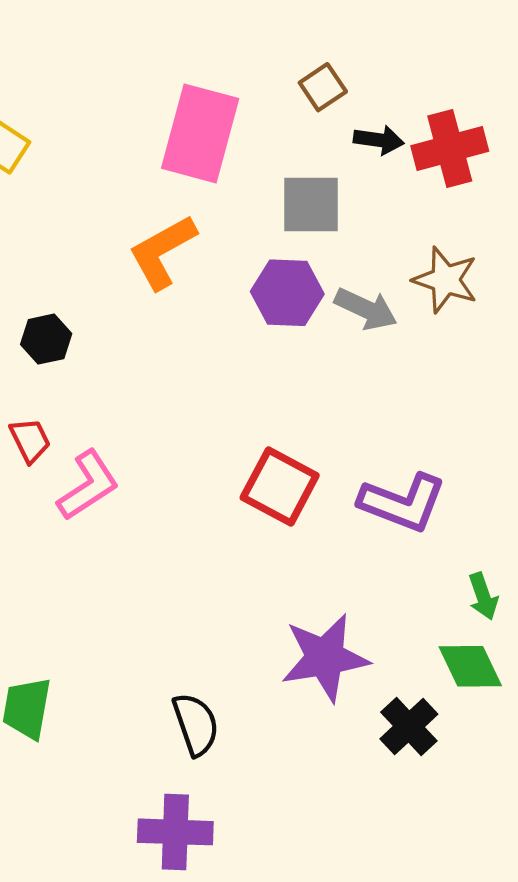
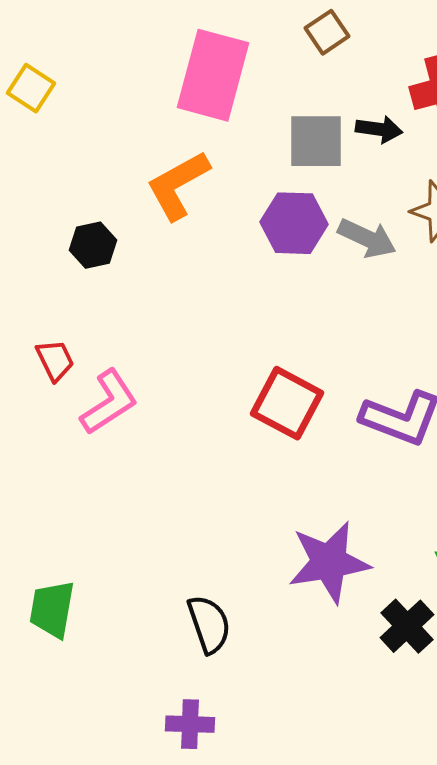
black arrow: (379, 140) -> (379, 129), moved
black hexagon: (46, 339) -> (93, 245), moved
purple cross: (175, 832) -> (190, 724), size x0.7

